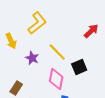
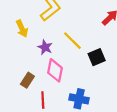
pink diamond: (56, 79) -> (55, 70), moved

